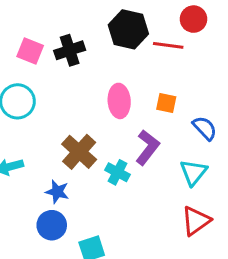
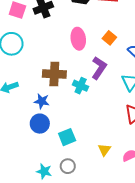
orange square: (166, 103) -> (109, 38), turned 32
brown cross: (79, 152) -> (54, 74), turned -35

